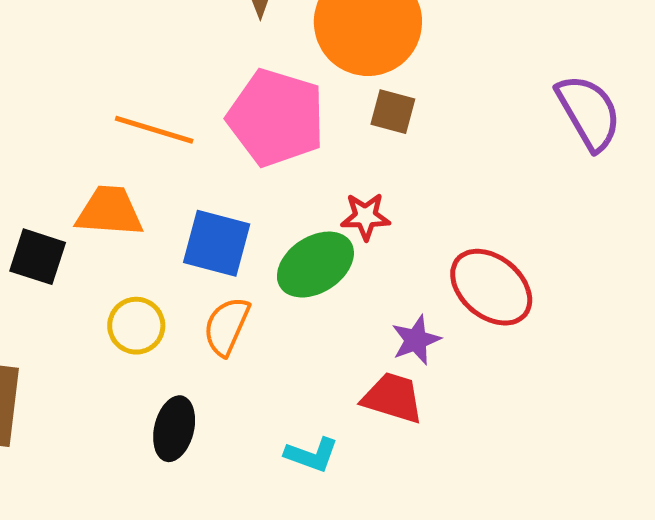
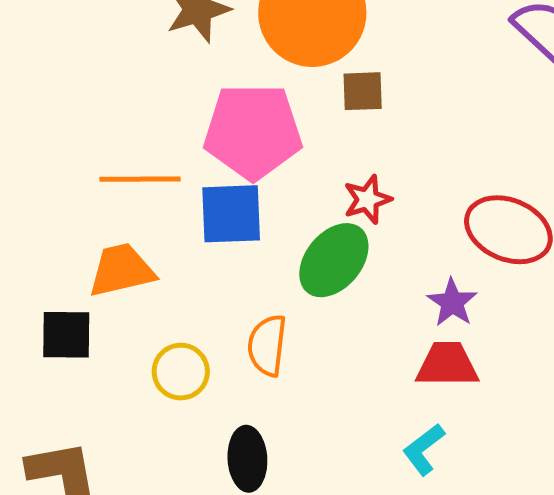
blue square: (217, 243) -> (231, 214), moved
cyan L-shape: (312, 455) -> (424, 449), moved, turned 140

